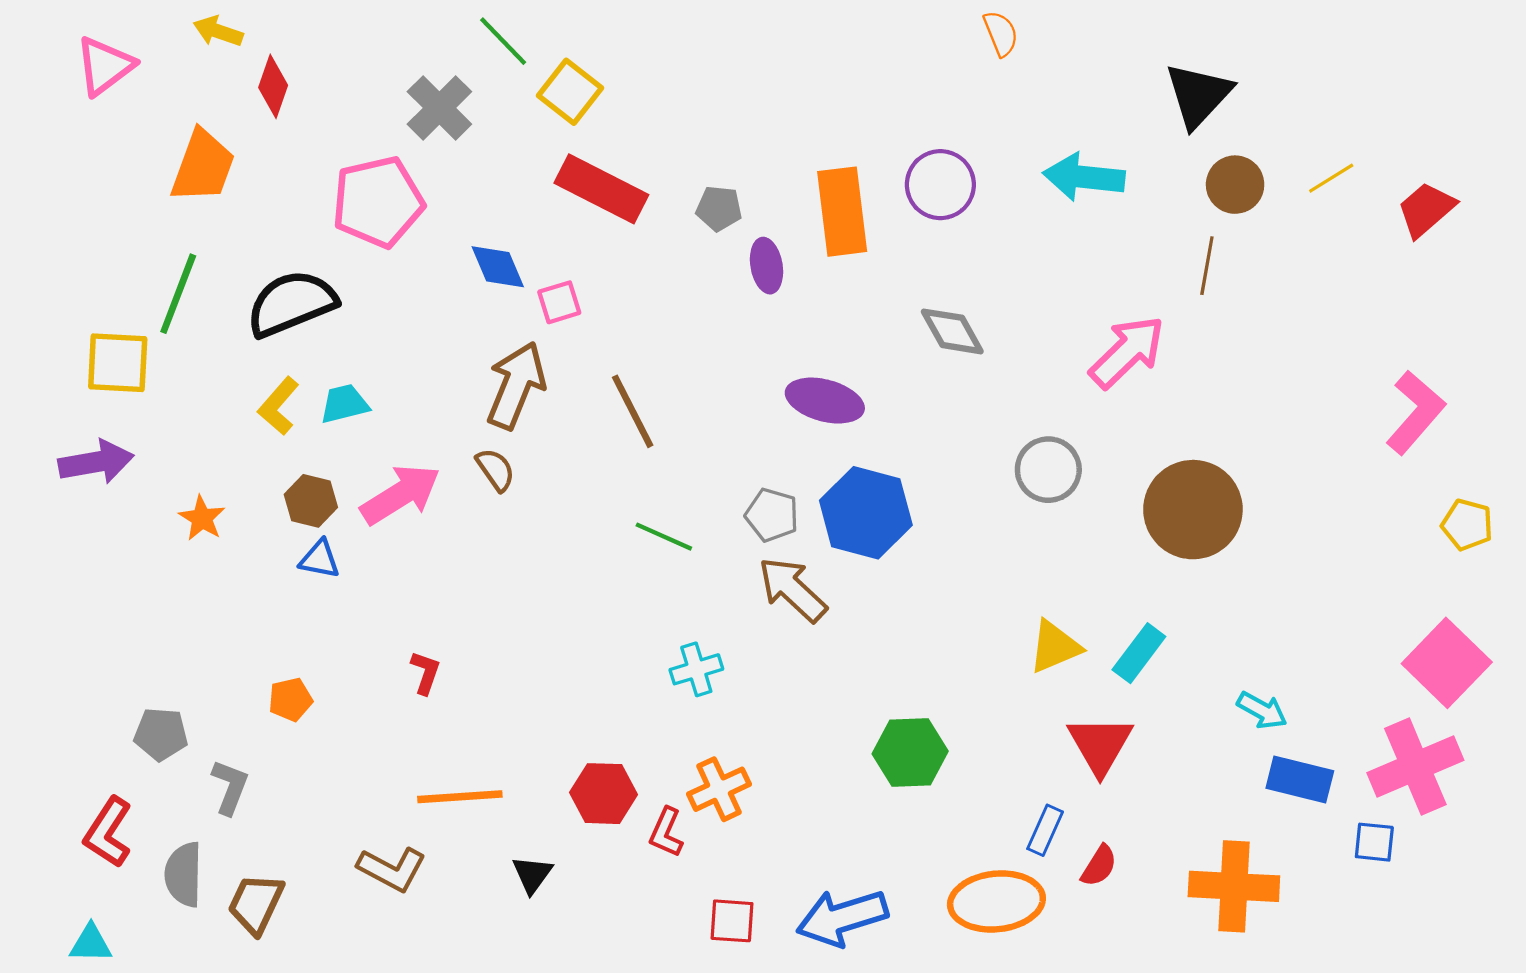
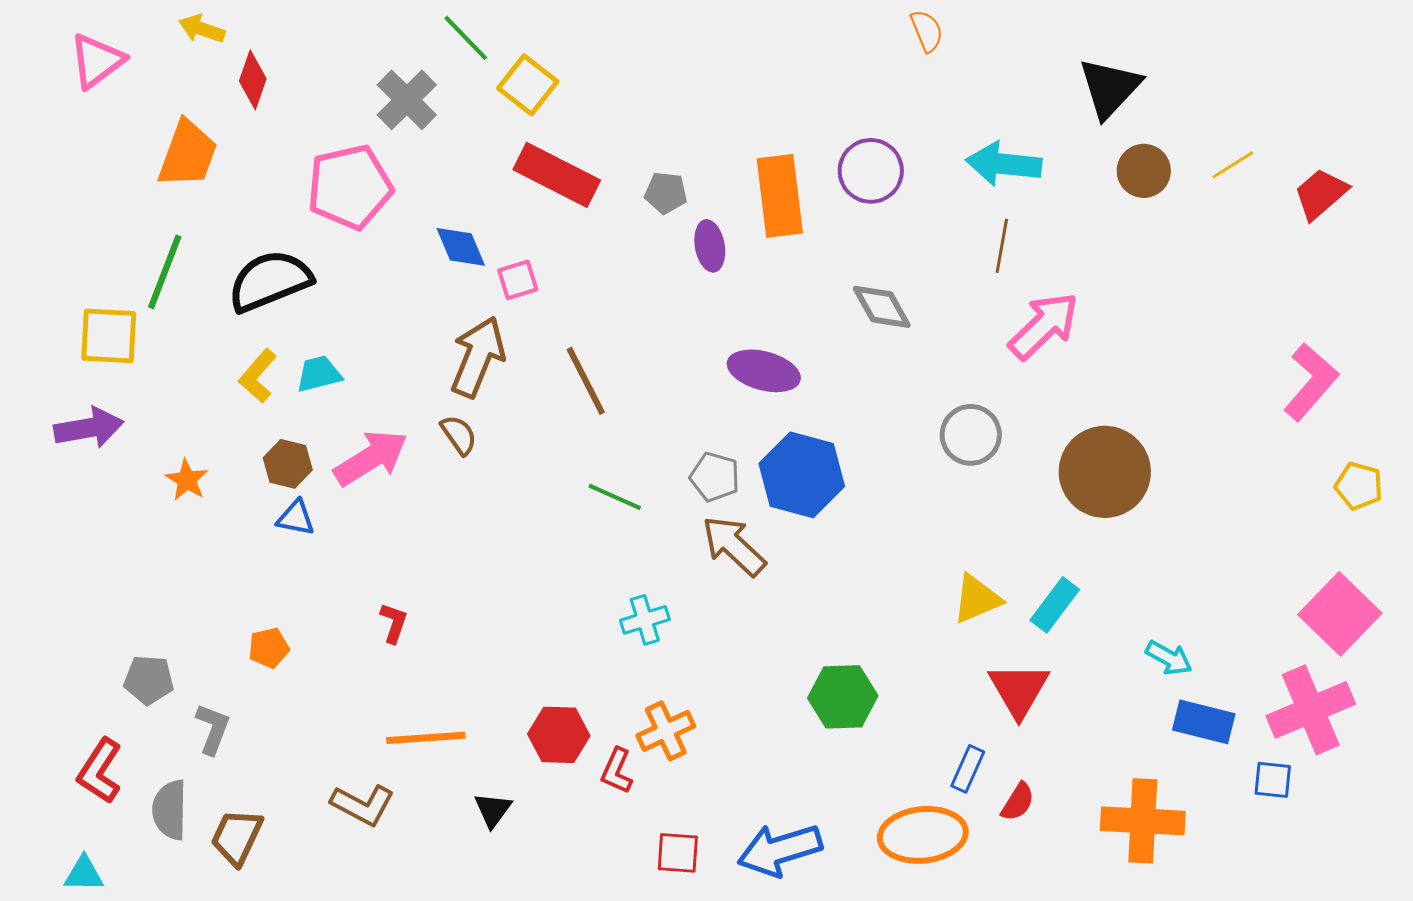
brown line: (1207, 266) -> (1002, 246), moved

